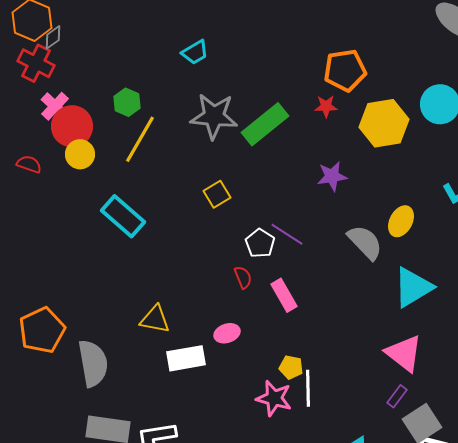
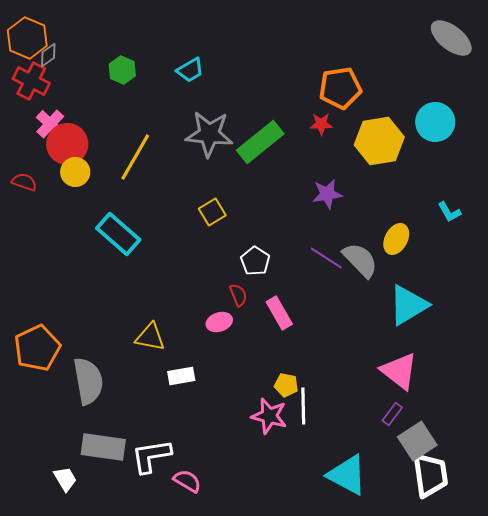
green hexagon: (127, 102) -> (122, 70), moved
purple line: (287, 234) -> (326, 258), moved
pink ellipse: (227, 333) -> (219, 322), moved
white rectangle: (186, 358) -> (181, 376), size x0.7

